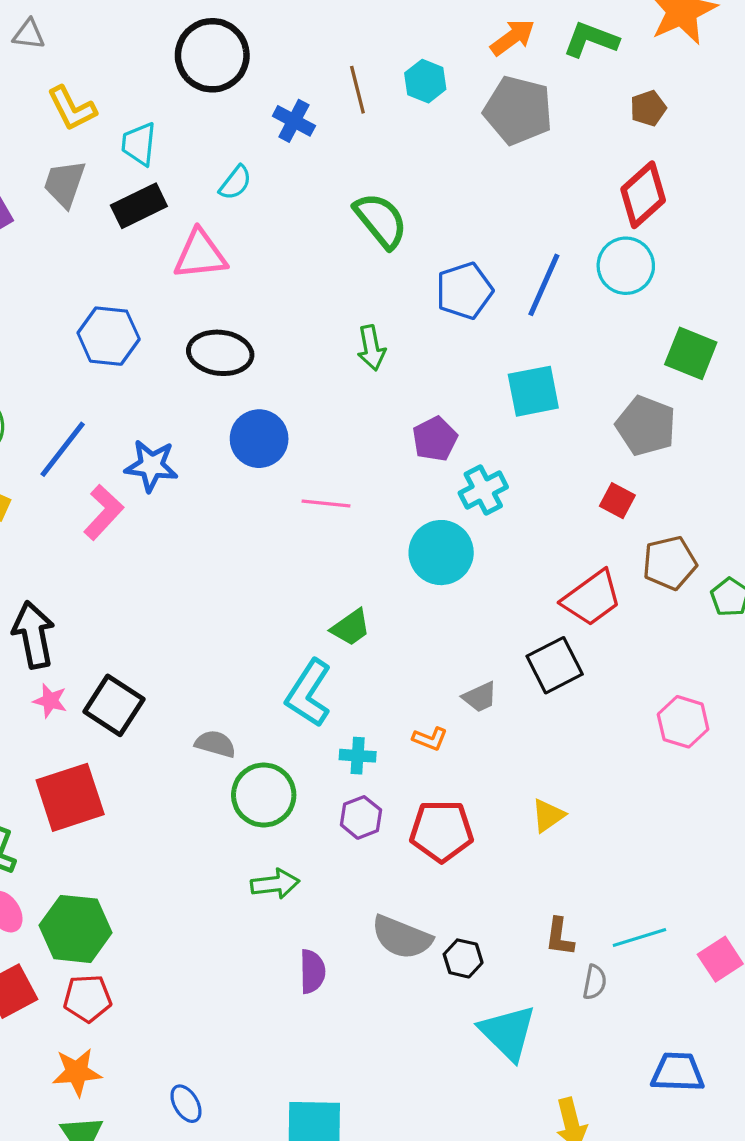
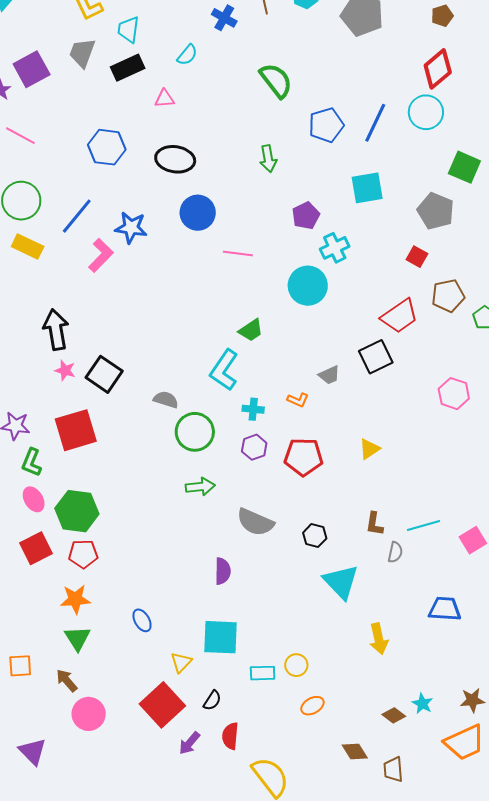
pink triangle: (200, 255) -> (164, 99), size x0.6
gray semicircle: (402, 937) -> (255, 522), moved
purple semicircle: (312, 971) -> (223, 571), moved

